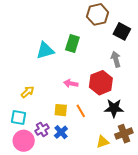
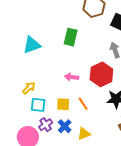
cyan triangle: (45, 50) -> (32, 45), moved
cyan square: (19, 118) -> (38, 105), moved
yellow triangle: (103, 142) -> (84, 134), moved

